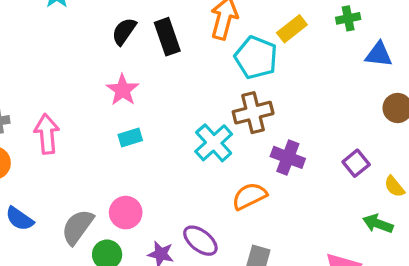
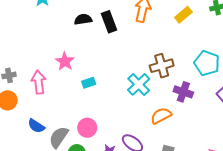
black semicircle: (124, 31) -> (83, 19), turned 48
cyan pentagon: (256, 58) -> (207, 63), moved
pink star: (123, 90) -> (65, 61), moved
blue semicircle: (20, 219) -> (36, 126), moved

